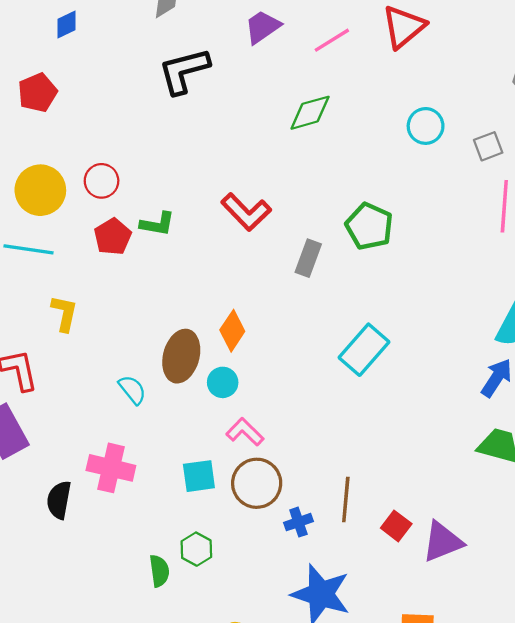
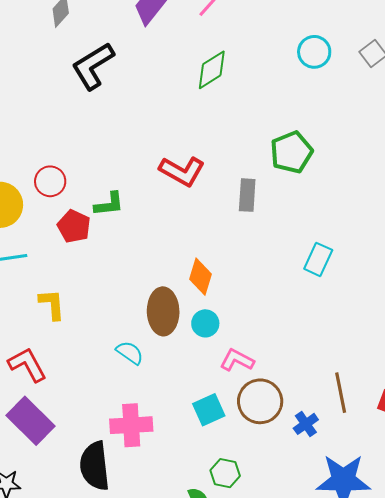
green pentagon: (369, 226) -> (291, 152), turned -30
cyan rectangle: (364, 350) -> (318, 259), size x0.7
black semicircle: (59, 500) -> (95, 466), size x1.4

